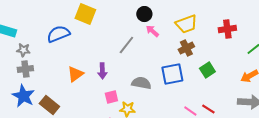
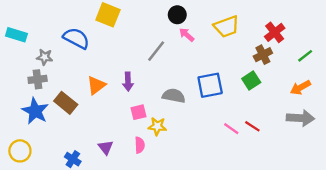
red cross: (227, 29) -> (275, 32), turned -30
blue semicircle: (58, 34) -> (76, 38), turned 50
brown cross: (186, 48) -> (263, 55), moved
gray star: (23, 50) -> (45, 57), moved
brown rectangle: (49, 105) -> (66, 103), moved

